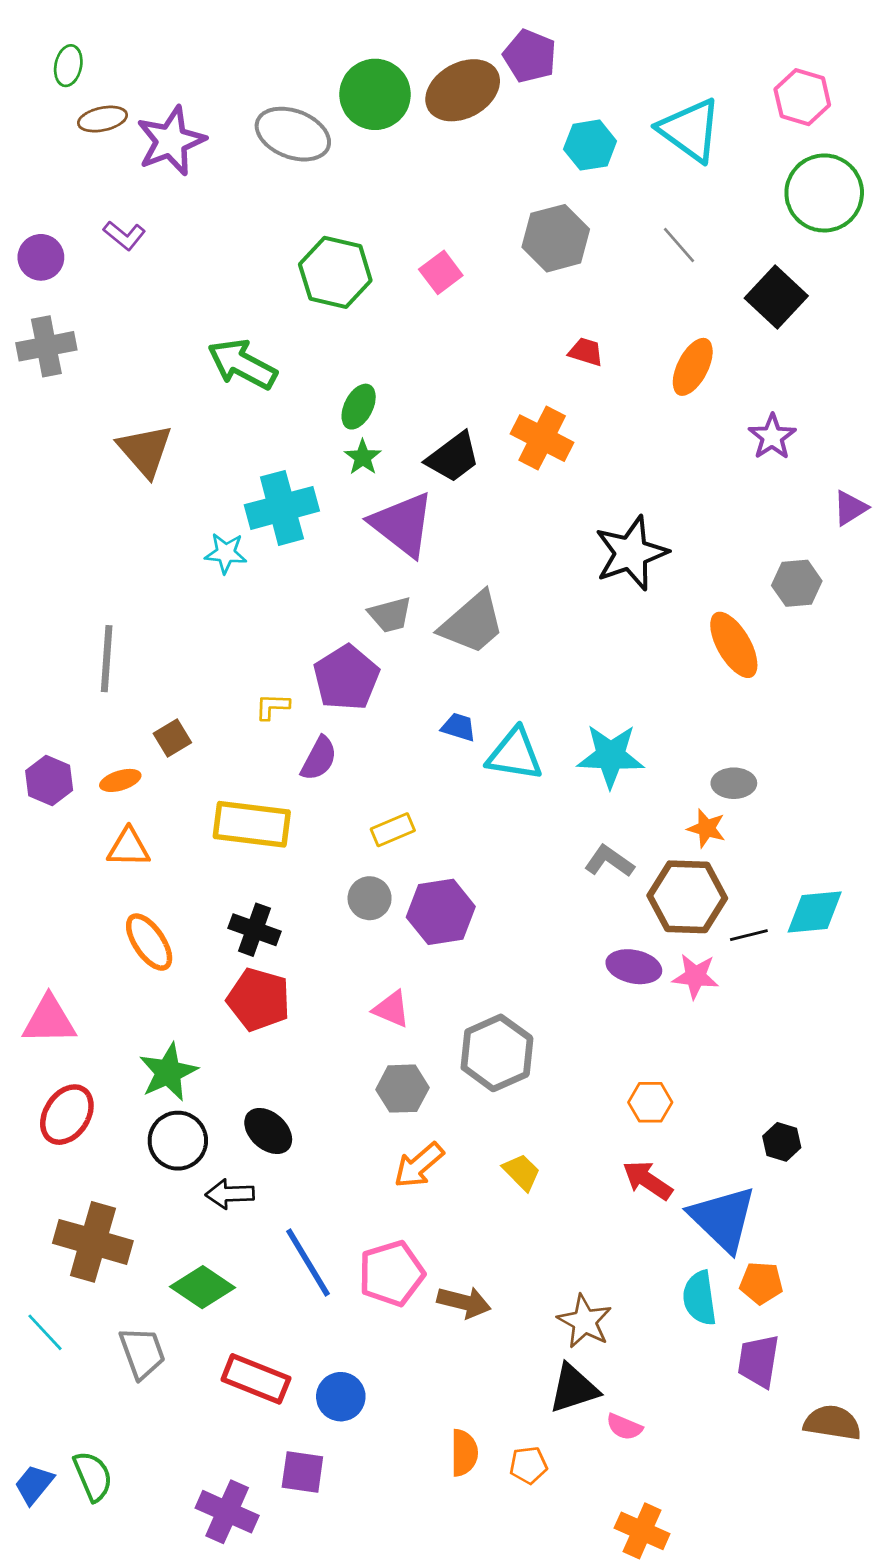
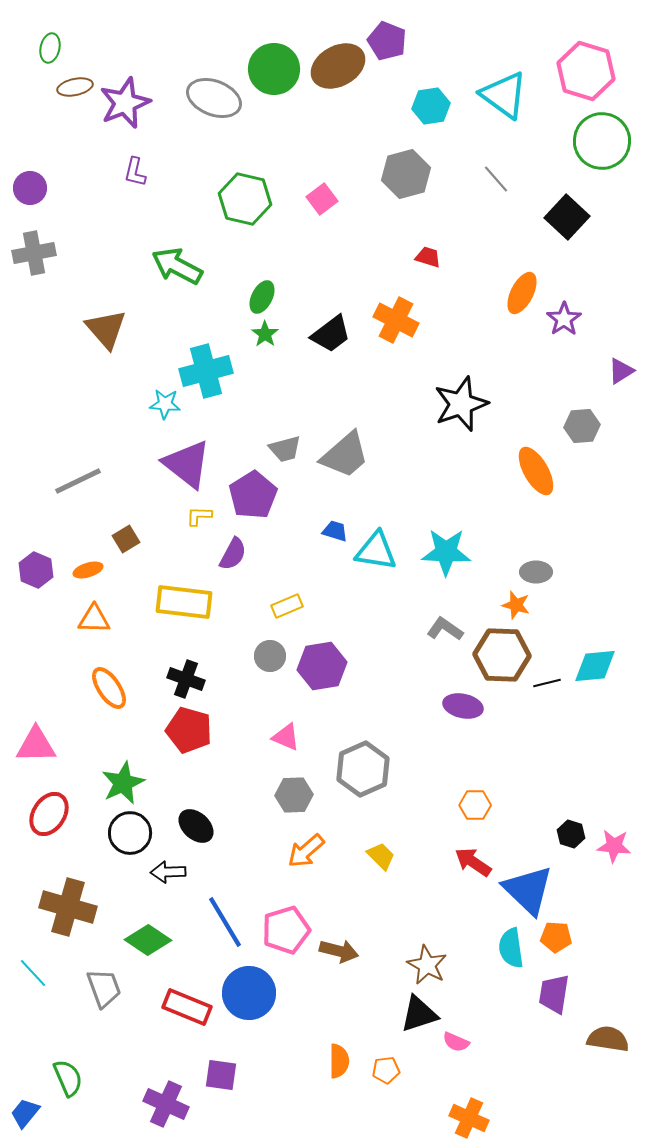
pink hexagon: (802, 97) -> (586, 71), size x1.4
purple L-shape: (124, 235) -> (135, 172), moved, turned 64
orange ellipse: (693, 367) -> (522, 293), moved
purple triangle: (402, 524) -> (187, 464), moved
gray line: (107, 659) -> (78, 481), turned 60
pink star: (695, 976) -> (614, 846), moved
blue circle: (341, 1397) -> (249, 993), moved, size x1.5
blue trapezoid: (34, 1484) -> (25, 1113), moved

